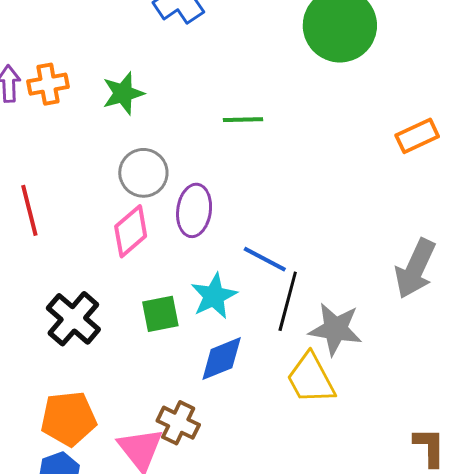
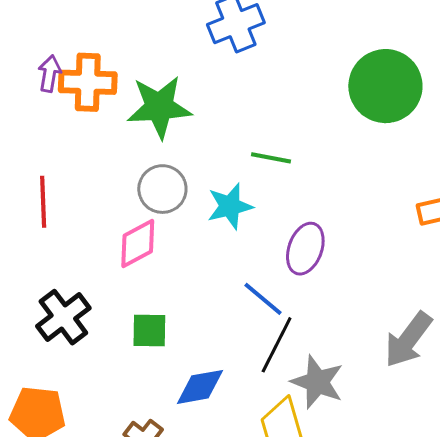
orange cross: (48, 84) -> (88, 82), size x1.4
green star: (123, 93) -> (159, 107), size x1.5
purple ellipse: (194, 210) -> (305, 249), moved
cyan star: (214, 296) -> (230, 206), moved

